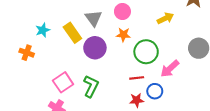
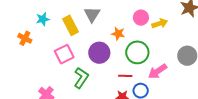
pink circle: (122, 11) -> (141, 18), moved
purple circle: (95, 48) -> (99, 53), moved
pink square: (63, 82) -> (64, 54), moved

